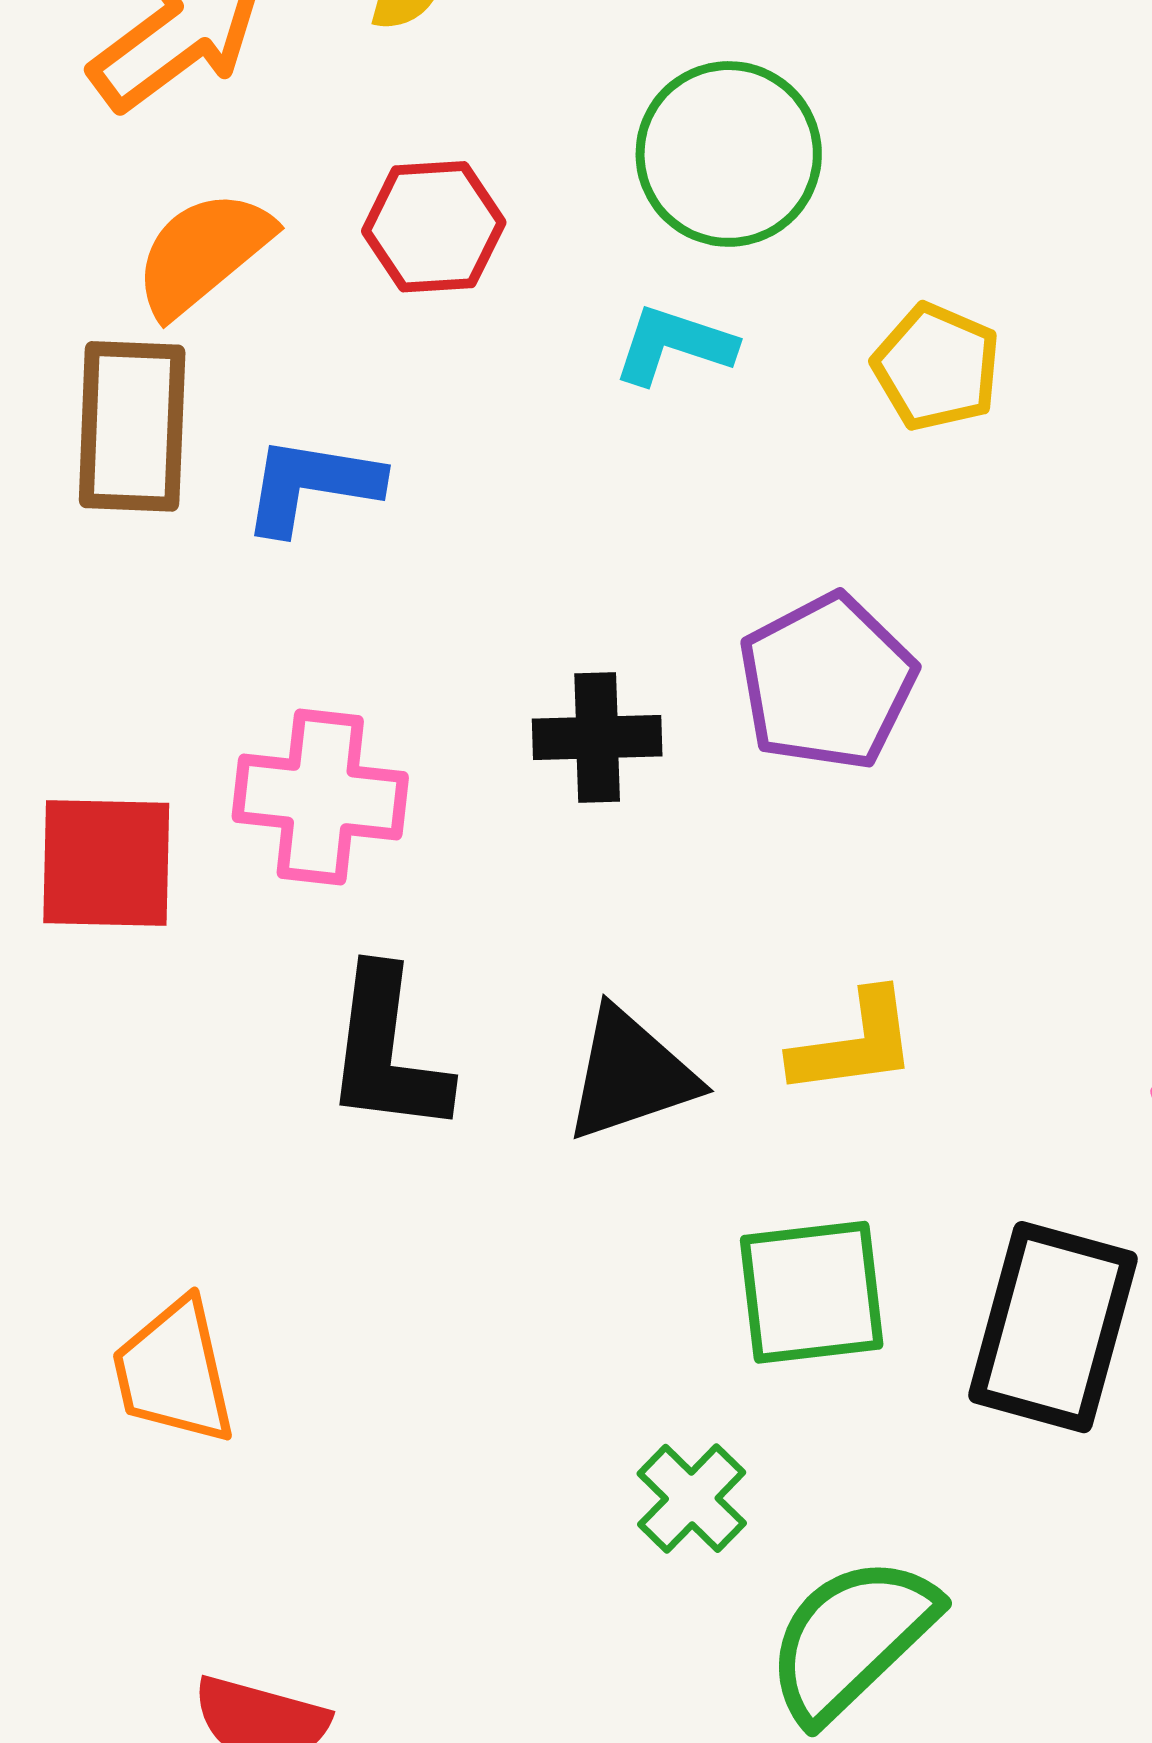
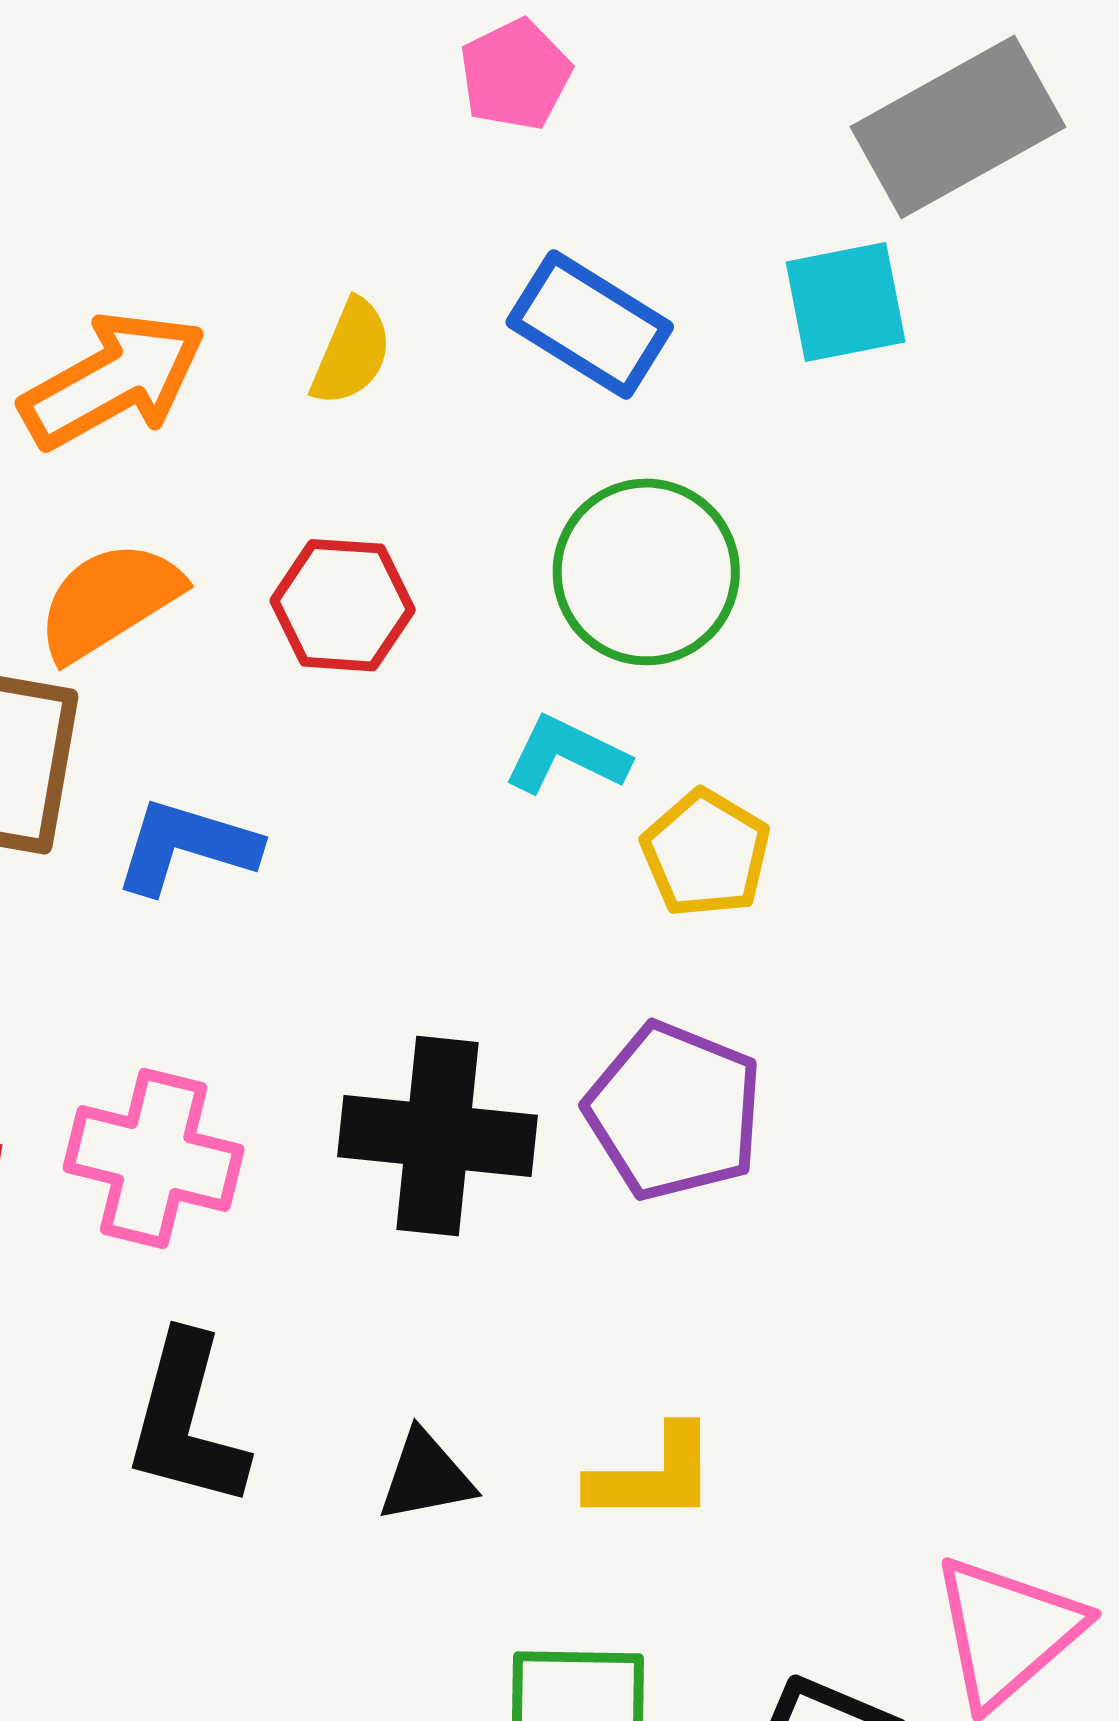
yellow pentagon: (937, 367) -> (706, 854), moved
purple pentagon: (827, 682) -> (674, 1111), turned -30
black cross: (597, 737) -> (438, 1136), size x1.5
black triangle: (630, 1075) -> (426, 1477), size x0.7

